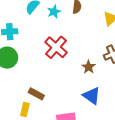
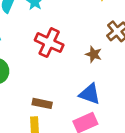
blue triangle: (92, 96) -> (90, 94), moved

